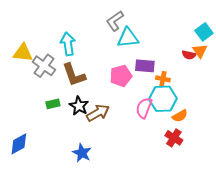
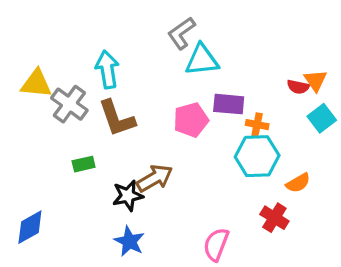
cyan square: (204, 32) -> (322, 118), moved
black star: (79, 106) -> (128, 196), moved, turned 30
pink semicircle: (144, 108) -> (216, 244), moved
orange semicircle: (180, 116) -> (298, 183), moved

